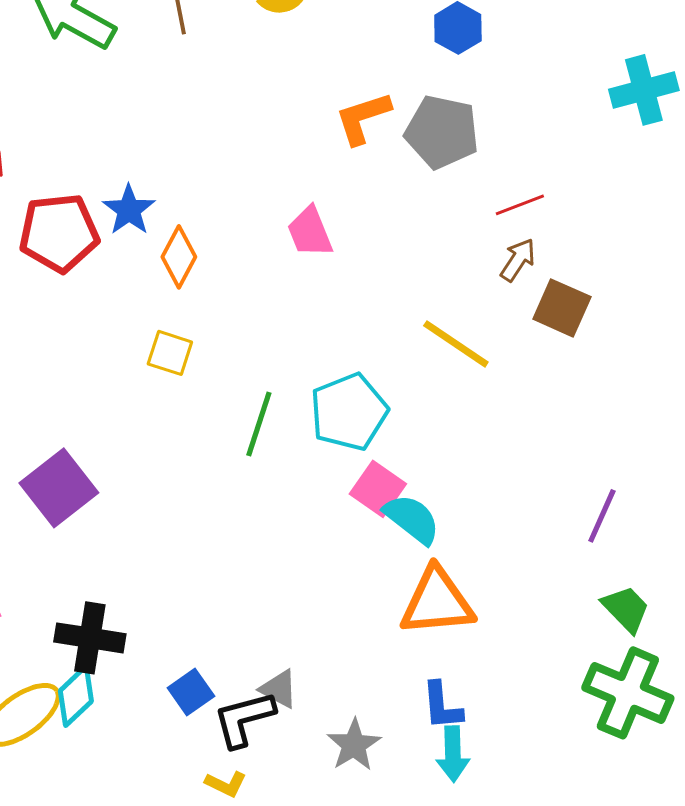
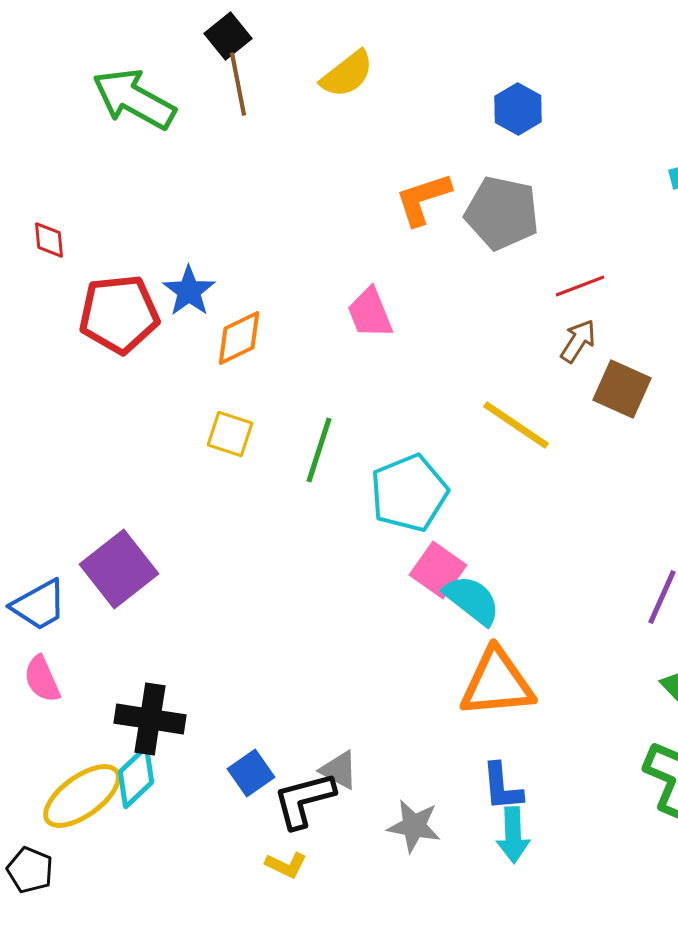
orange diamond: (179, 257) -> (239, 338), turned 36
green line: (259, 424) -> (319, 450), moved
gray star: (354, 745) -> (414, 826), turned -30

